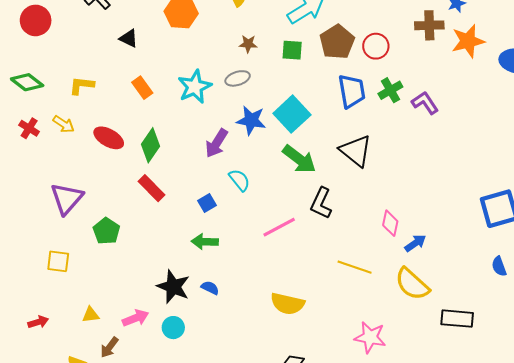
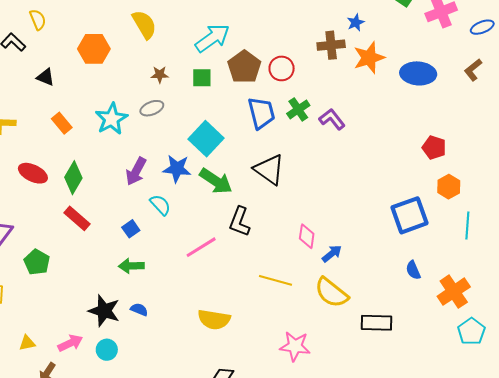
blue star: (251, 120) -> (177, 169), moved

